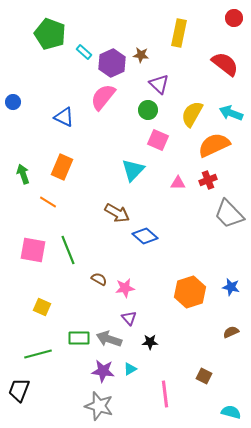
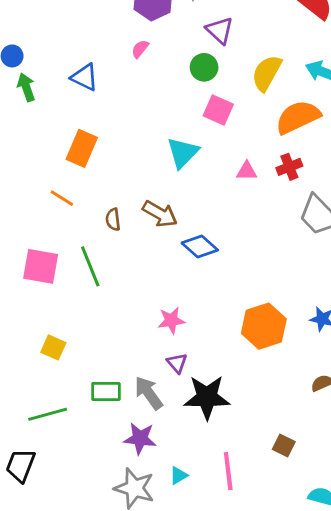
pink semicircle: (103, 97) -> (140, 49), size x0.5
green arrow: (23, 174) -> (26, 87), moved
brown semicircle: (99, 279) -> (113, 219), moved, turned -126
gray arrow: (109, 339) -> (149, 393), turned 35
black star: (150, 342) -> (207, 397), size x2.0
cyan triangle: (130, 369) -> (178, 475), moved

